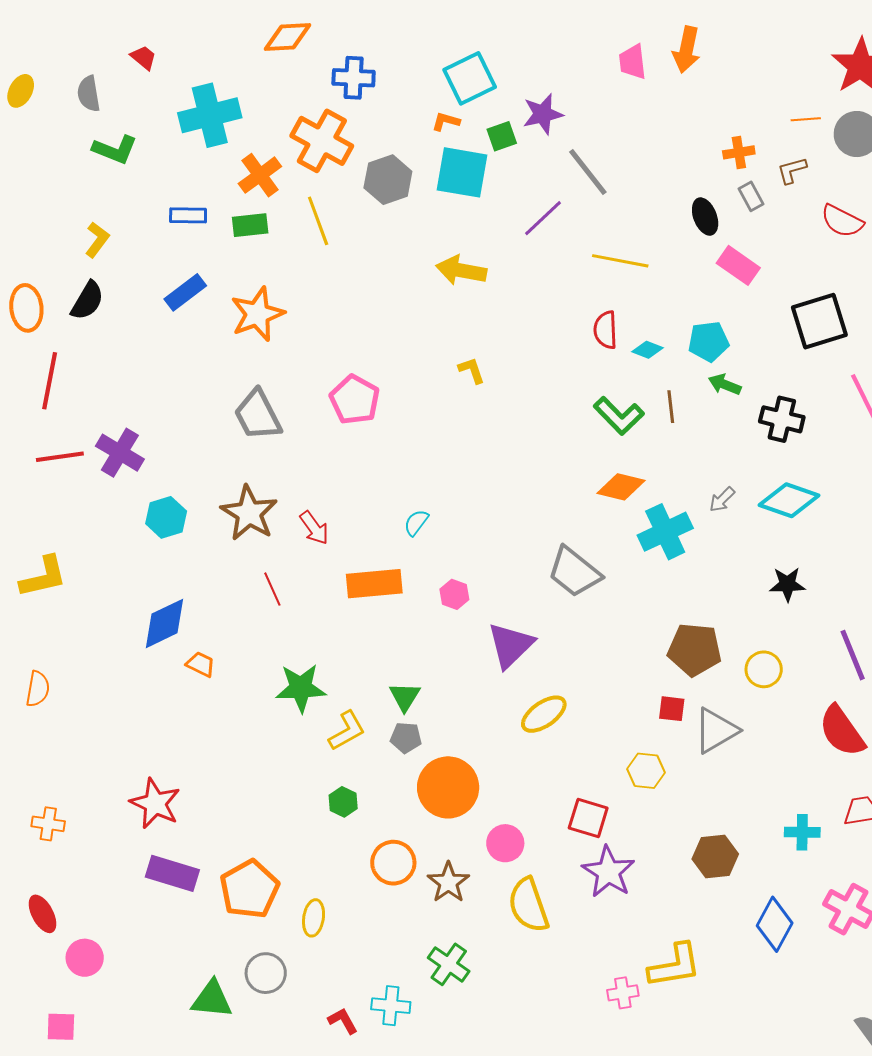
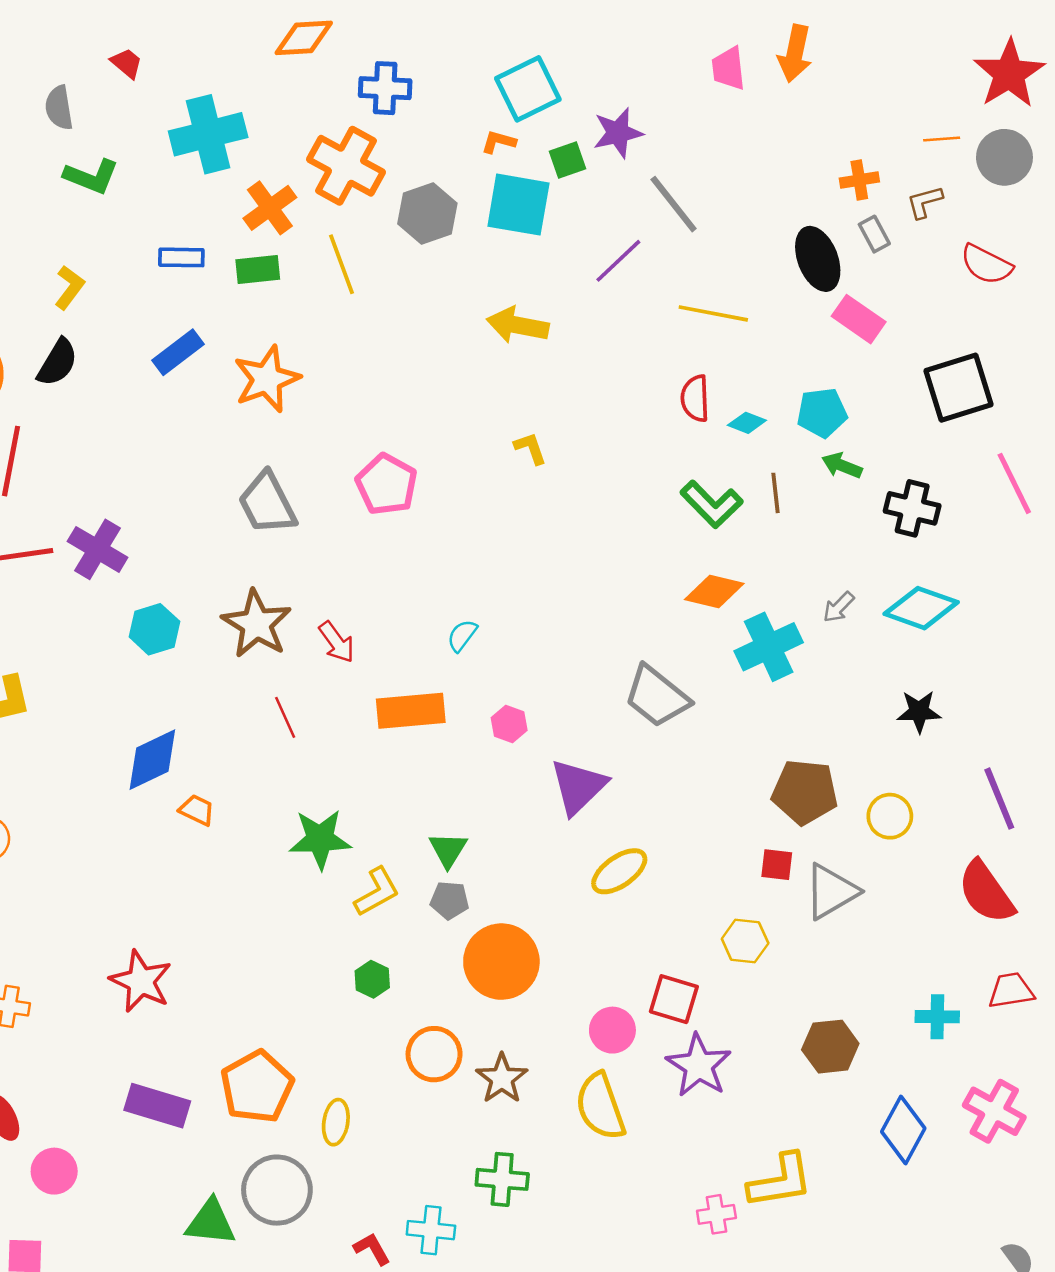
black ellipse: (705, 217) -> (818, 259), size x1.4
pink circle: (505, 843) -> (612, 1030), moved
purple rectangle: (172, 873) -> (157, 1106), moved
green cross: (449, 964) -> (502, 1179), turned -30
gray circle: (266, 973) -> (277, 1190), size x1.4

